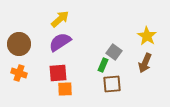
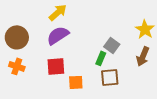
orange square: (65, 89) -> (76, 82), moved

